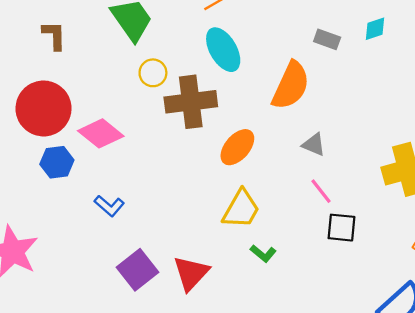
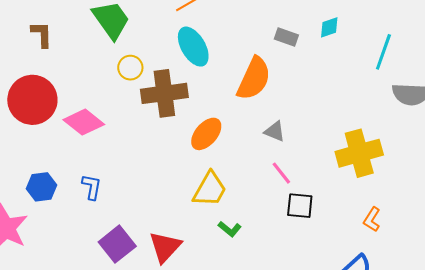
blue hexagon: (57, 162) -> (41, 187), moved
blue L-shape: (109, 206) -> (92, 187), turned -120

